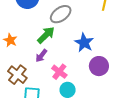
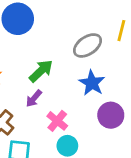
gray ellipse: (61, 14) -> (87, 45), moved

